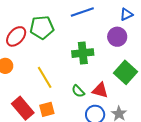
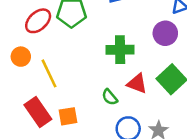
yellow line: (45, 77) -> (49, 73), moved
red triangle: (100, 90) -> (137, 84), moved

